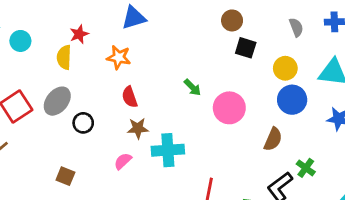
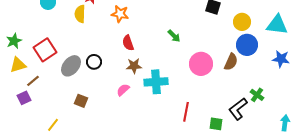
gray ellipse: (57, 101) -> (71, 66), moved
pink circle: (229, 108) -> (201, 64), moved
brown semicircle: (273, 139) -> (231, 62), moved

